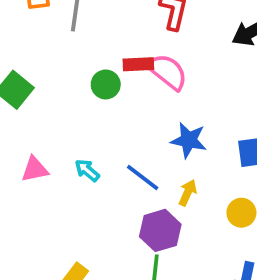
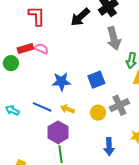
pink semicircle: (167, 72) -> (41, 49), size x0.6
yellow arrow: (188, 193) -> (67, 109), turned -80

